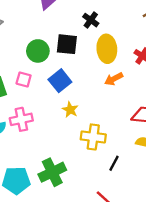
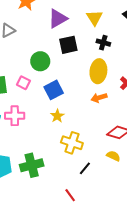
black cross: (91, 20) -> (103, 43), moved, turned -32
black square: (67, 44) -> (68, 45), moved, turned -30

